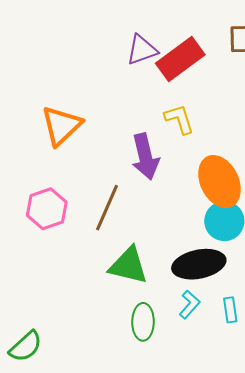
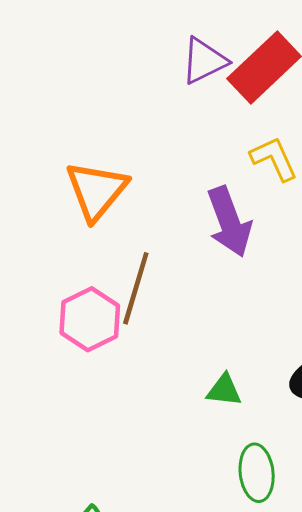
brown line: (107, 208) -> (136, 288), moved
green triangle: (128, 266) -> (224, 390), size x0.6

